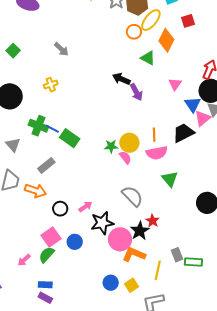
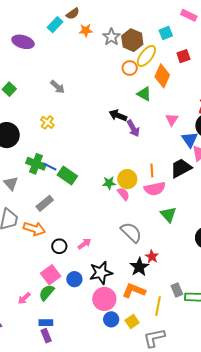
yellow cross: (51, 85) -> (47, 122), turned -32
black star: (102, 223) -> (101, 273), moved
pink circle: (120, 239) -> (104, 299), moved
purple rectangle: (45, 298) -> (46, 336), turned 40

